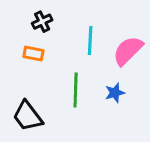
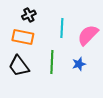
orange rectangle: (33, 54) -> (23, 37), size x1.5
black trapezoid: (28, 116) -> (19, 66), moved

